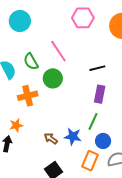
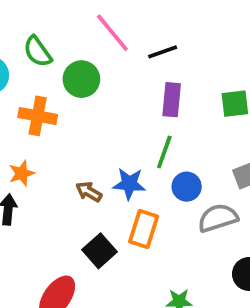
pink line: (58, 51) -> (112, 33), moved
orange cross: (28, 96) -> (38, 116), turned 30
orange rectangle: (90, 161) -> (144, 229), moved

